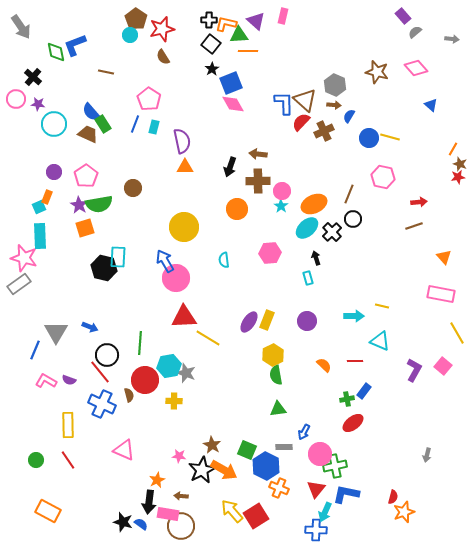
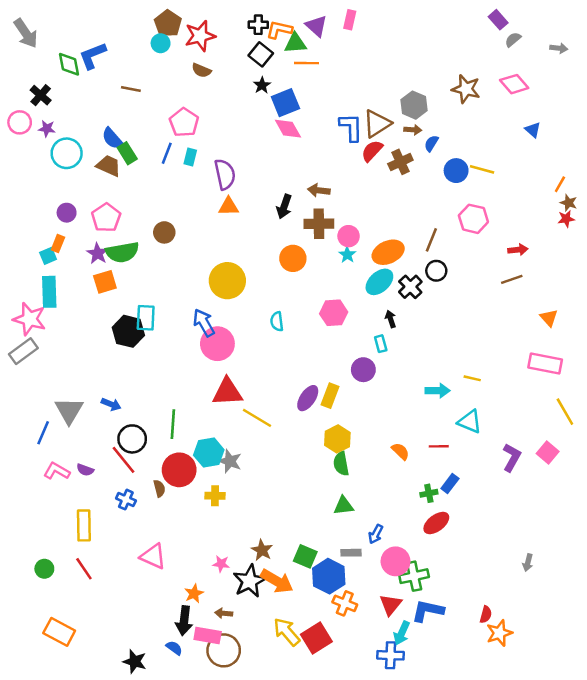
brown semicircle: (163, 57) -> (201, 70), turned -35
brown triangle: (305, 100) -> (377, 124), turned 45
purple circle: (307, 321) -> (363, 370), moved
blue cross: (102, 404) -> (126, 500), size x0.6
black star: (123, 522) -> (135, 661), moved

